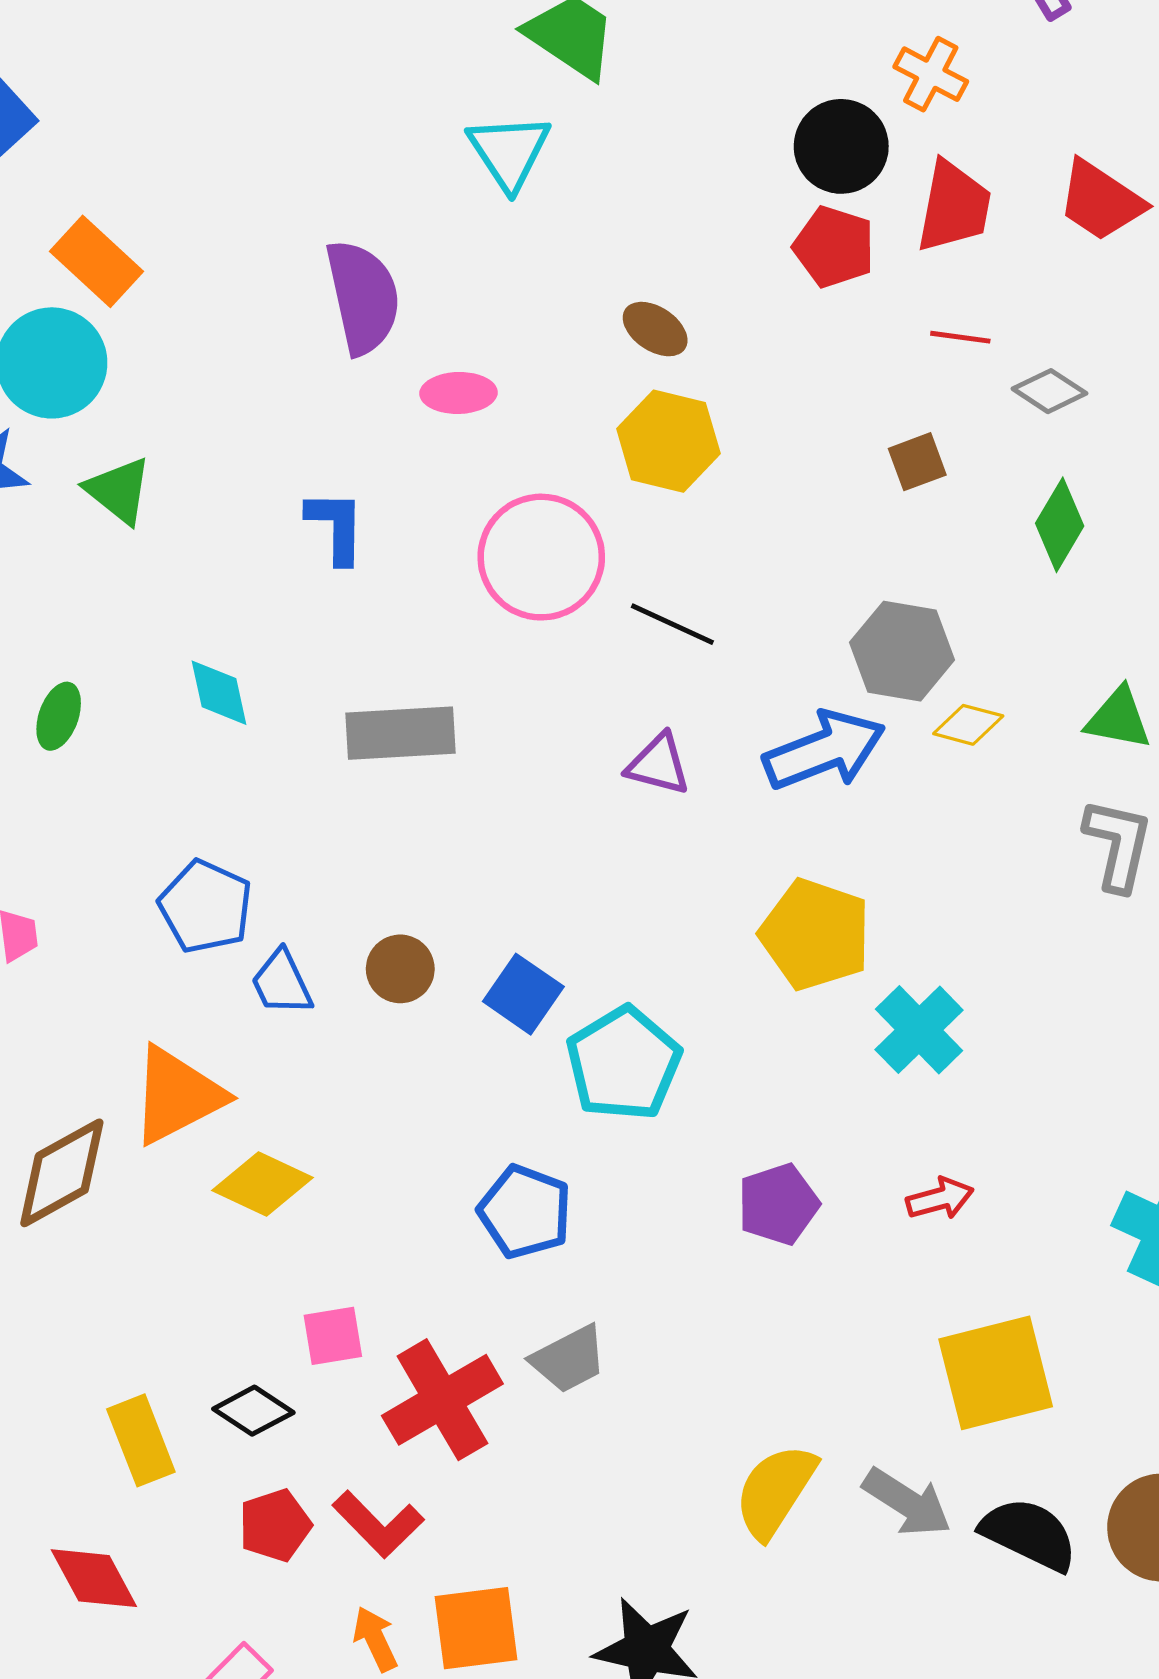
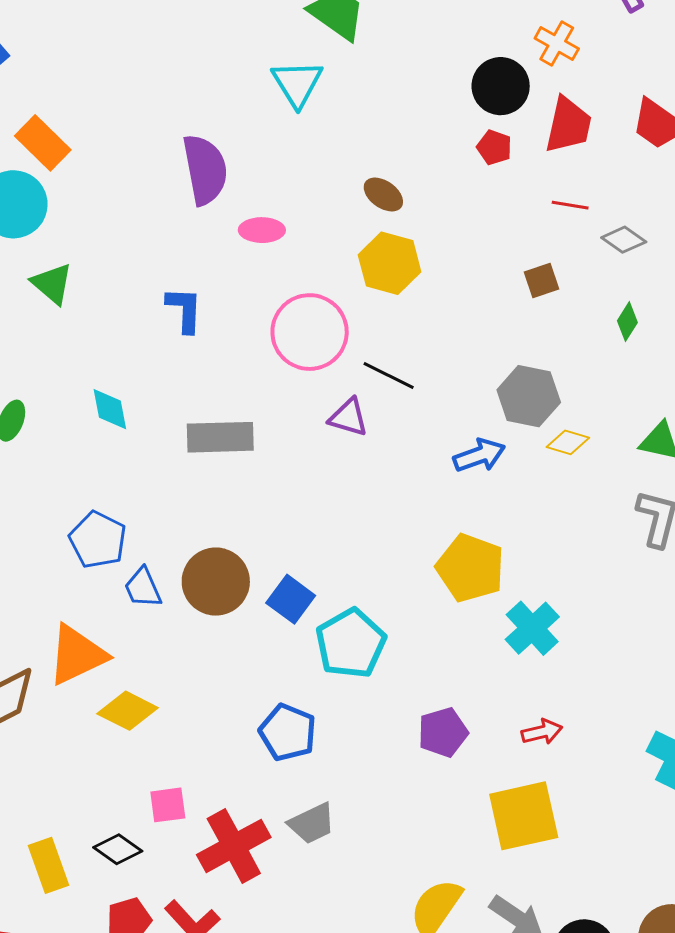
red pentagon: (834, 247) -> (494, 147), size x0.7
green diamond: (1060, 525) -> (627, 322), size x0.7
blue arrow: (824, 750) -> (479, 455), size x0.7
purple triangle: (658, 764) -> (348, 417), moved
brown circle: (400, 969) -> (216, 582), size x1.6
yellow square: (996, 1373) -> (524, 816), moved

